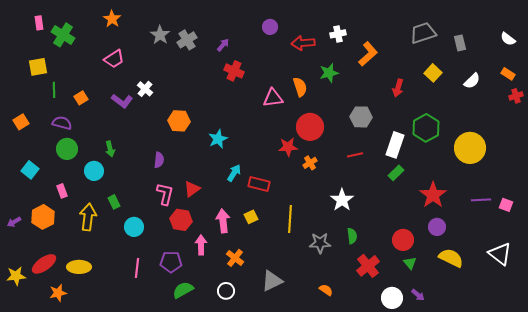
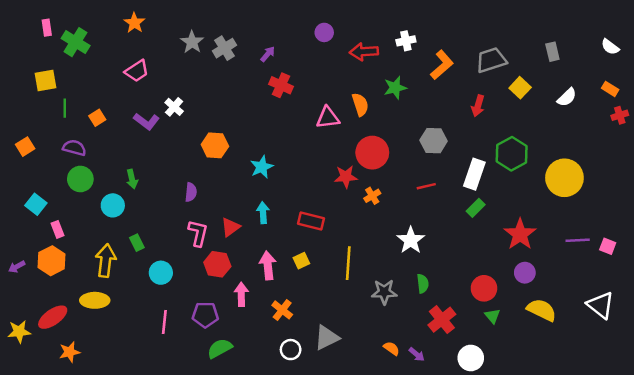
gray trapezoid: (423, 33) -> (491, 60), moved
cyan arrow: (234, 173) -> (263, 213), moved, turned -36
pink rectangle: (62, 191) -> (58, 229), moved
yellow ellipse: (79, 267) -> (95, 300), moved
white circle: (226, 291) -> (291, 350), moved
purple arrow: (418, 295) -> (417, 354), moved

